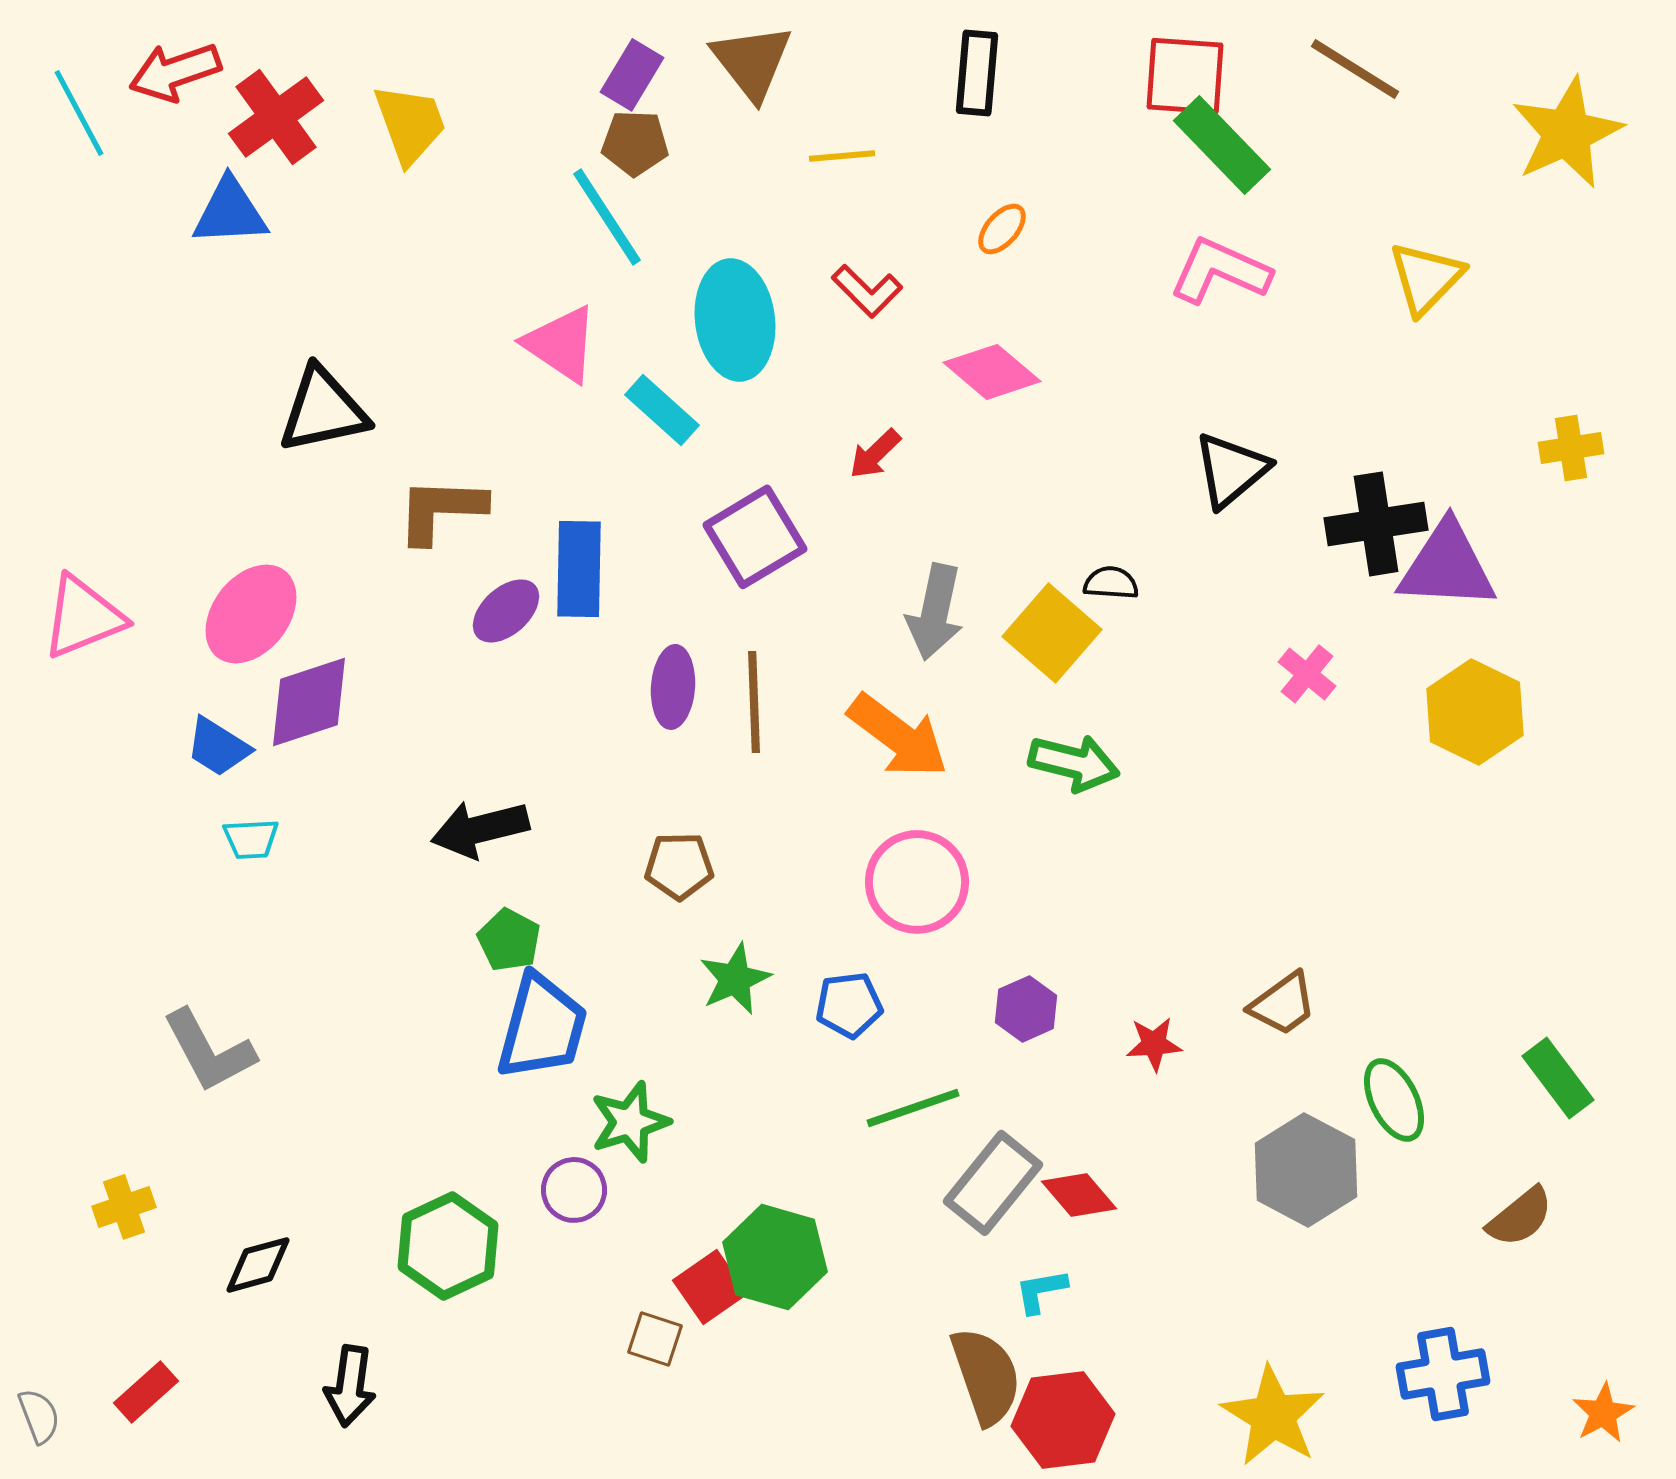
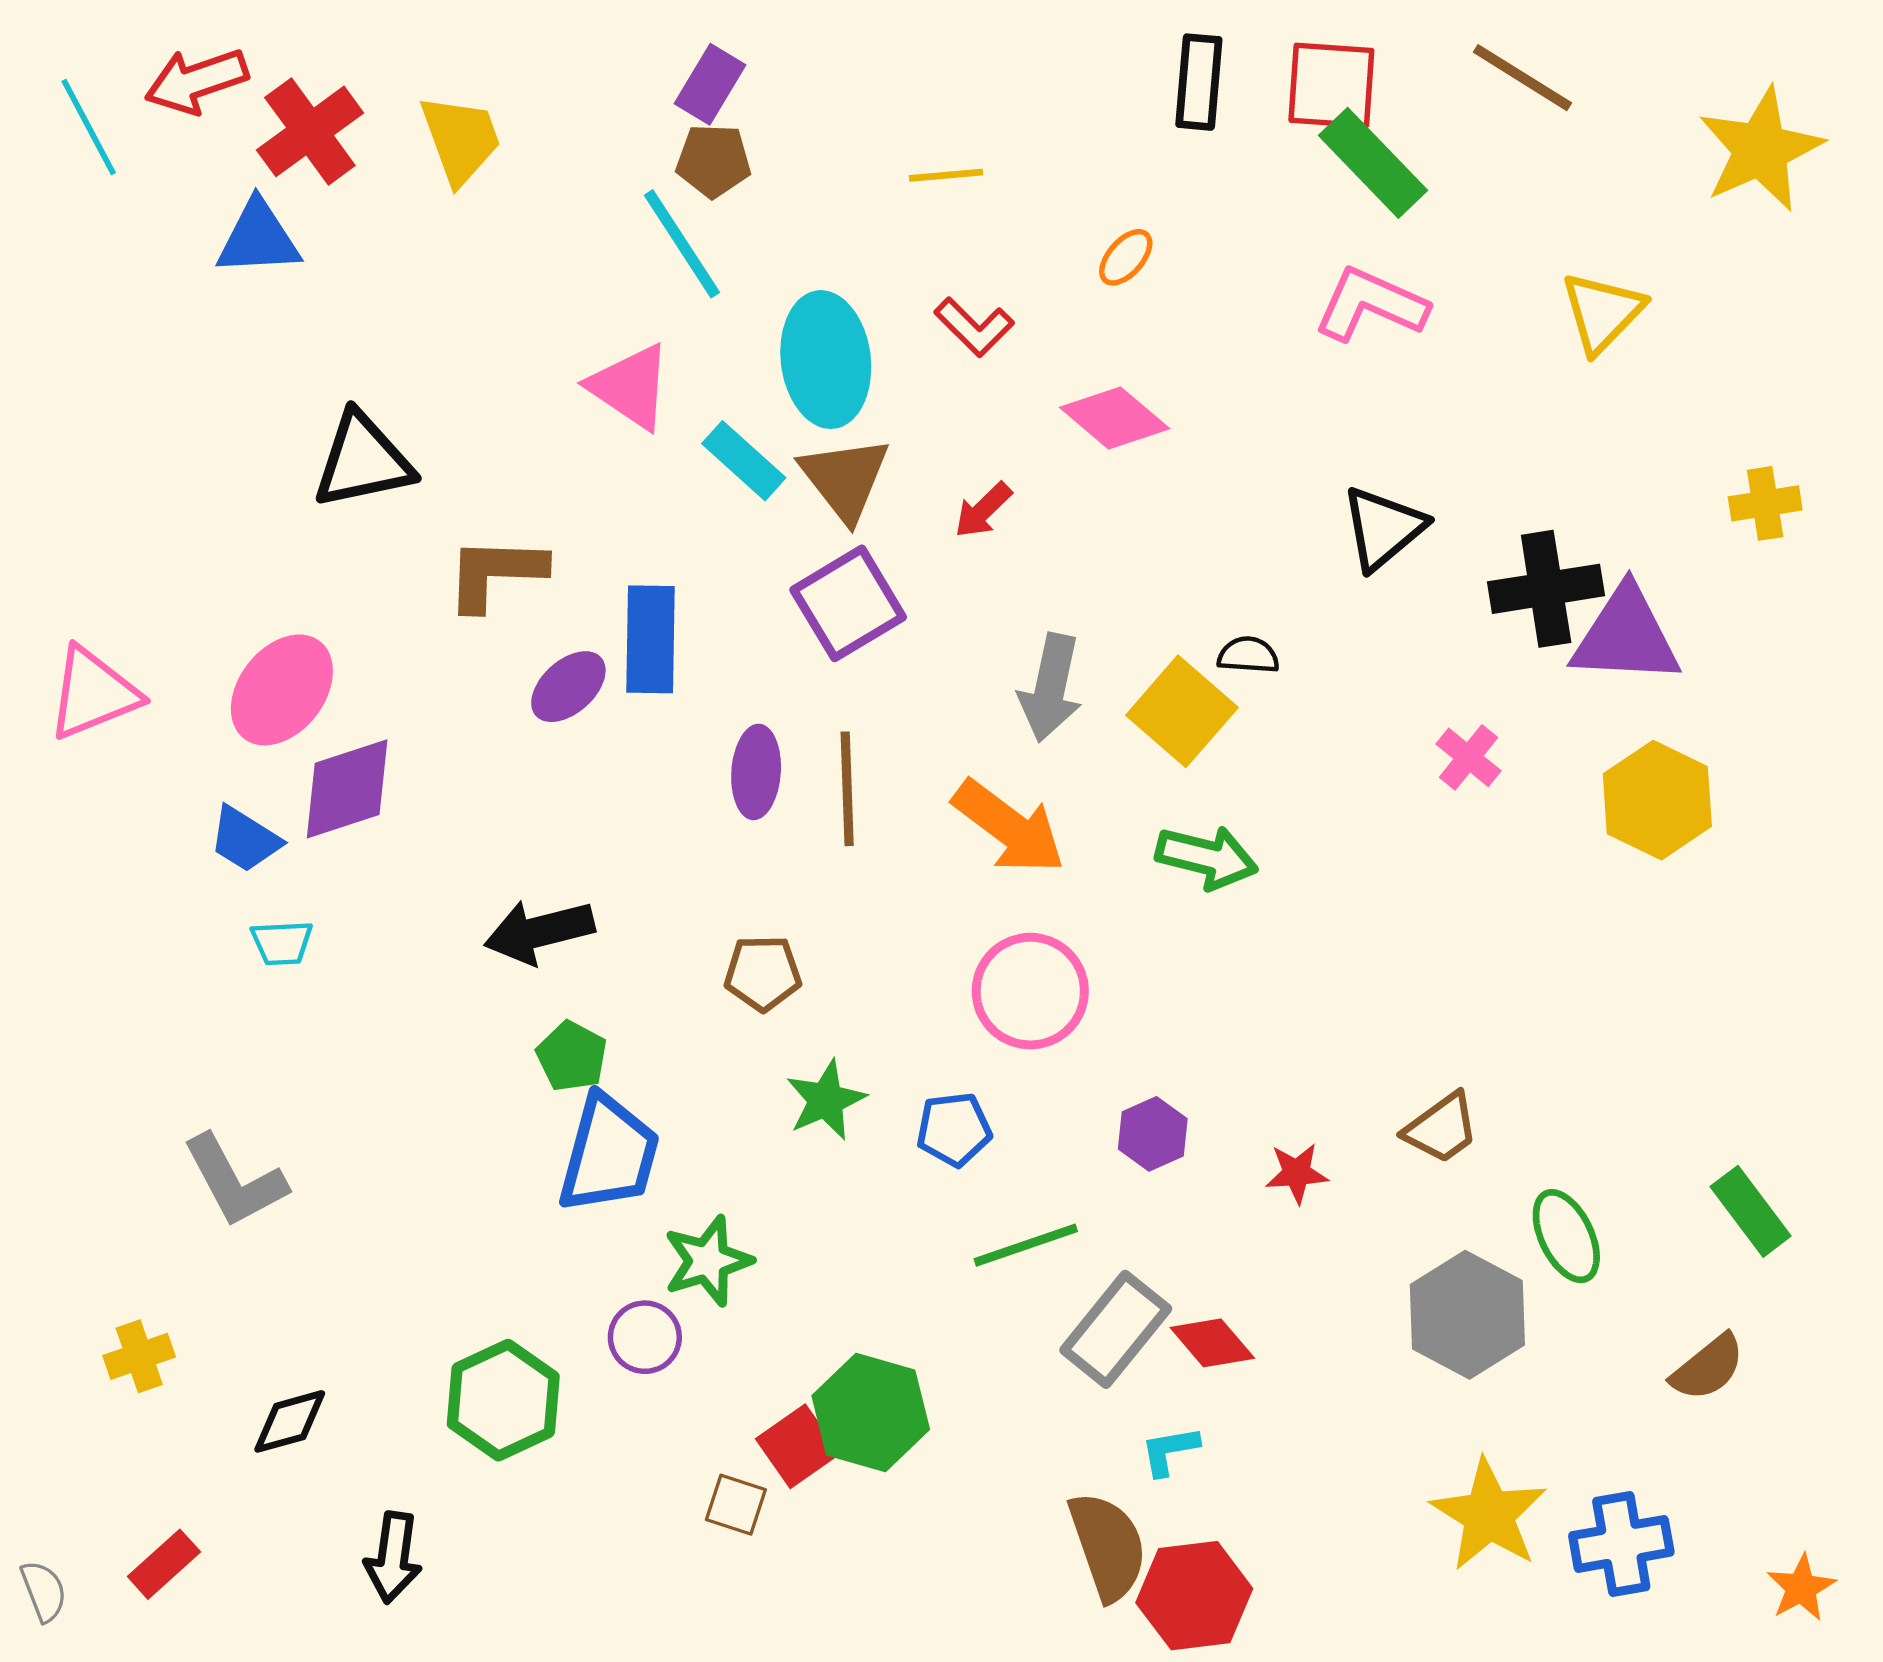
brown triangle: (752, 62) -> (845, 479), moved
black rectangle: (977, 73) -> (1199, 82), moved
yellow star: (1273, 1416) -> (1489, 1515), moved

